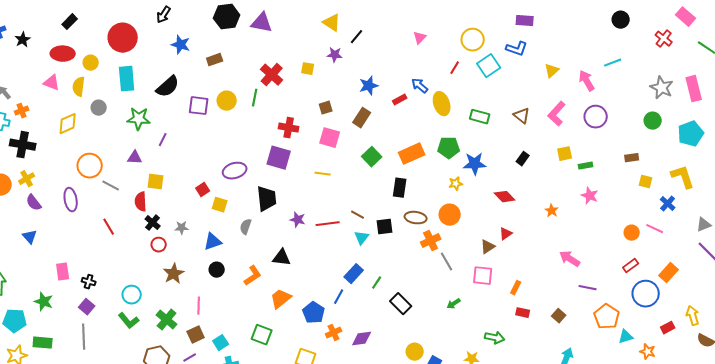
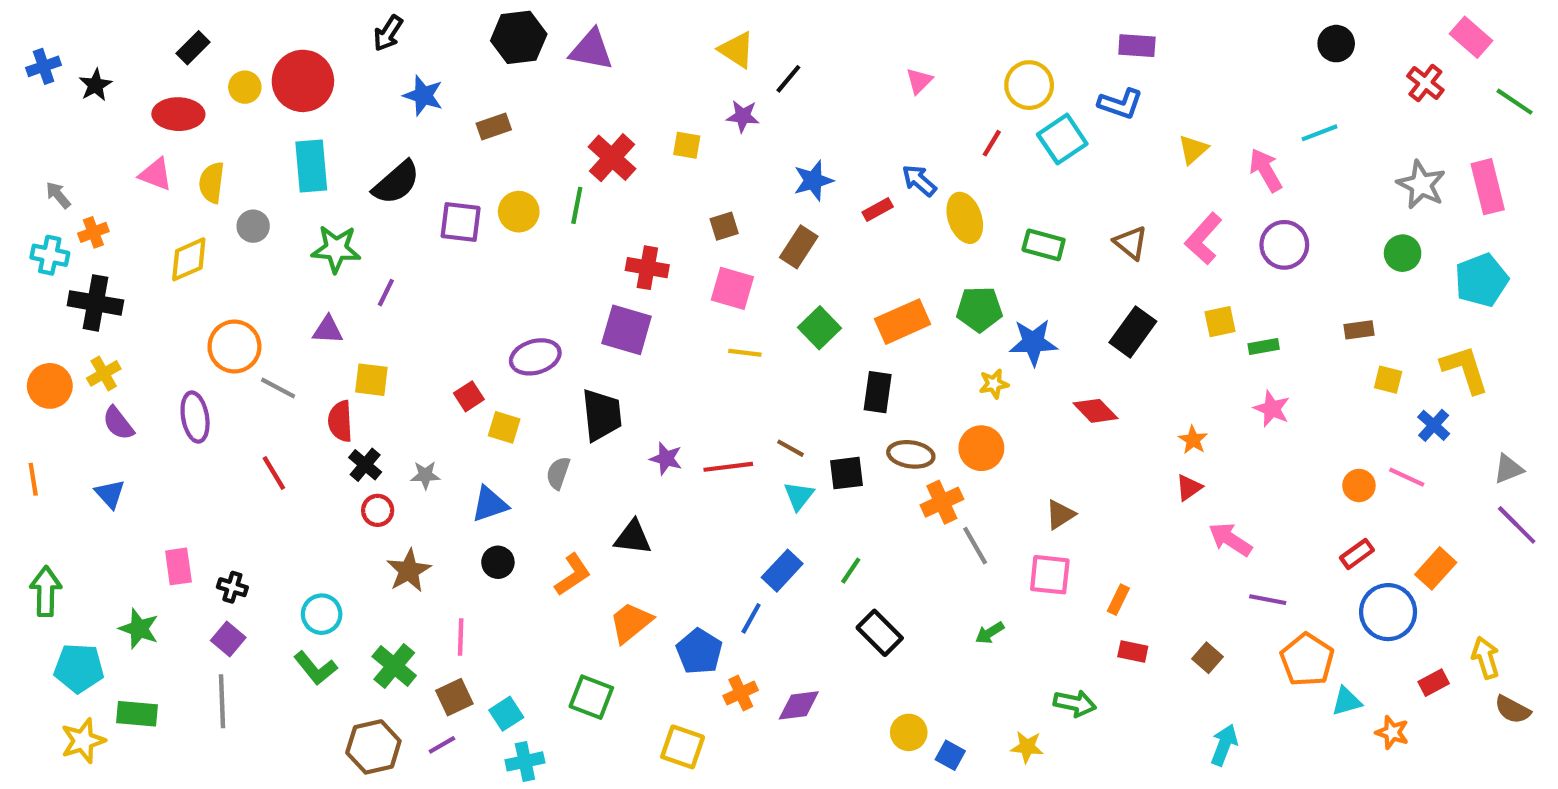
yellow circle: (91, 63) -> (245, 87), moved
black rectangle: (523, 159) -> (1133, 332), size x1.6
yellow line: (323, 174) -> (745, 353), moved
red triangle: (506, 234) -> (1189, 488), moved
green line: (377, 283) -> (851, 571), moved

